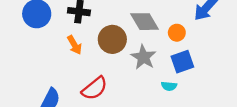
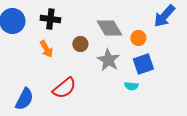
brown circle: (112, 39) -> (80, 44), size x0.6

